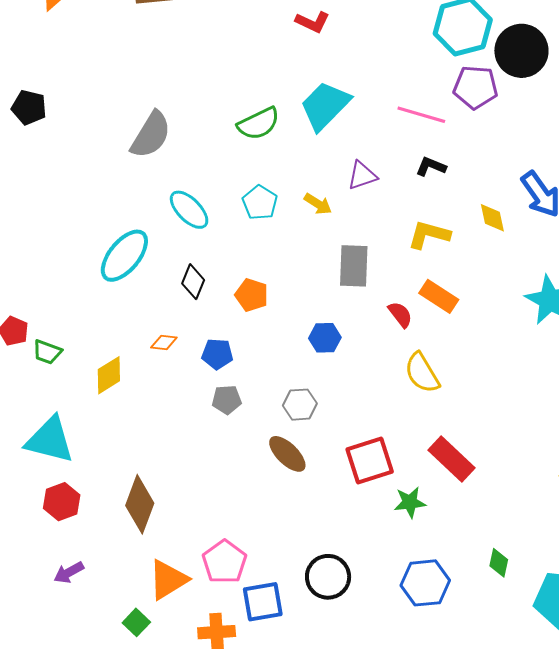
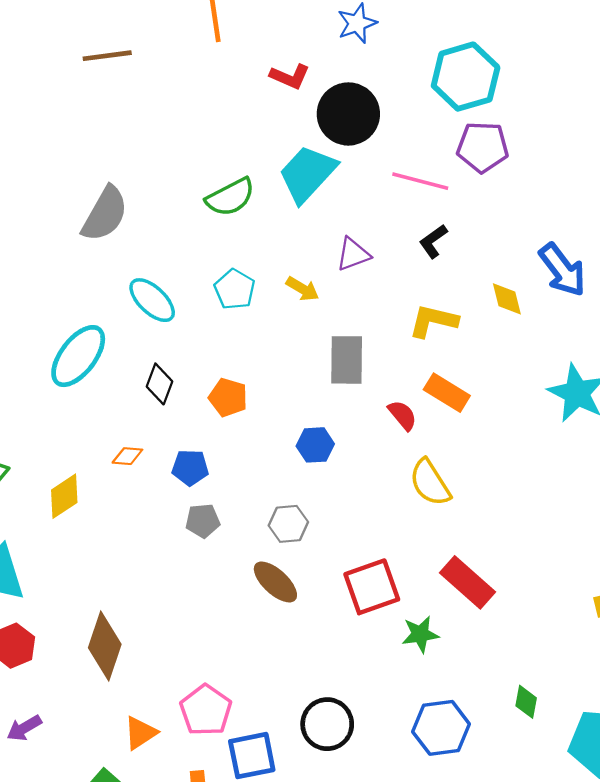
black circle: (521, 51) -> (348, 114), moved
black L-shape: (431, 167) -> (433, 241), turned -56
orange triangle: (168, 580) -> (140, 733), size x0.7

